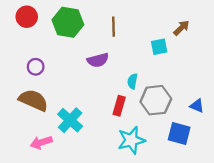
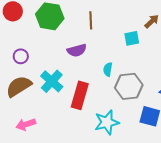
brown semicircle: (33, 100) -> (19, 86), turned -56
red rectangle: (119, 106) -> (80, 95), moved, size x1.5
cyan cross: (70, 120) -> (52, 81), moved

